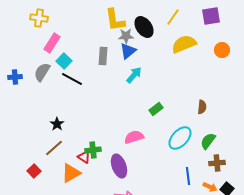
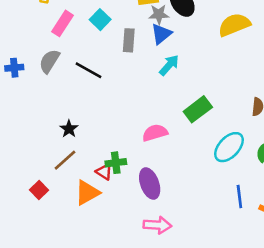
cyan square: (64, 61) -> (100, 20), moved
green rectangle: (156, 109) -> (198, 109), size x1.5
pink semicircle: (134, 137) -> (155, 133), moved

